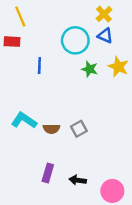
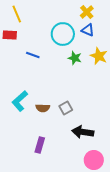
blue line: (39, 65) -> (33, 55), turned -72
cyan L-shape: (24, 120) -> (20, 101), turned -75
black arrow: (78, 180) -> (83, 132), moved, size x1.5

